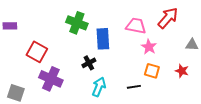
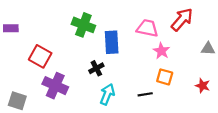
red star: (182, 71) -> (203, 86), moved

